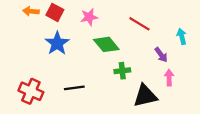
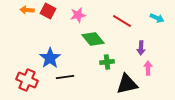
cyan arrow: (182, 36) -> (157, 18), moved, turned 128
blue star: (57, 43) -> (50, 58), moved
purple arrow: (161, 55) -> (141, 48), turned 40

